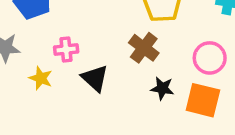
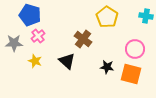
brown cross: (144, 48) -> (83, 39), moved
pink cross: (66, 49) -> (38, 36), moved, turned -32

